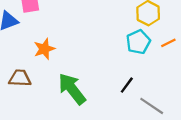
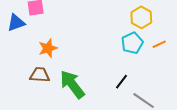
brown trapezoid: (20, 78) -> (40, 75), moved

